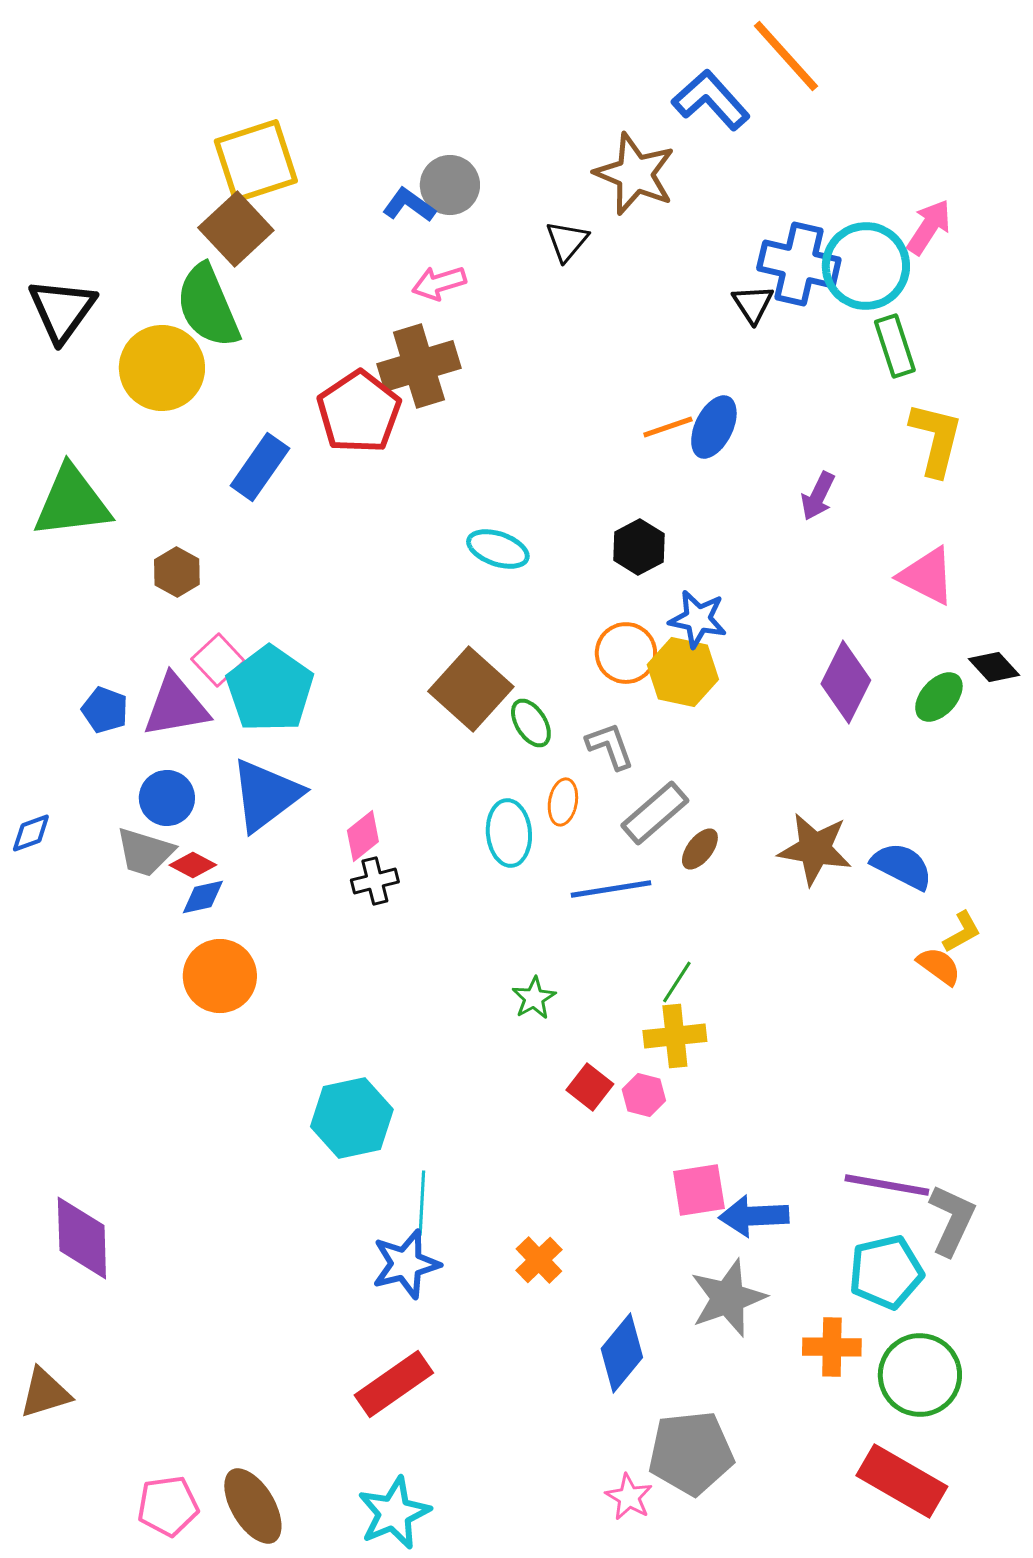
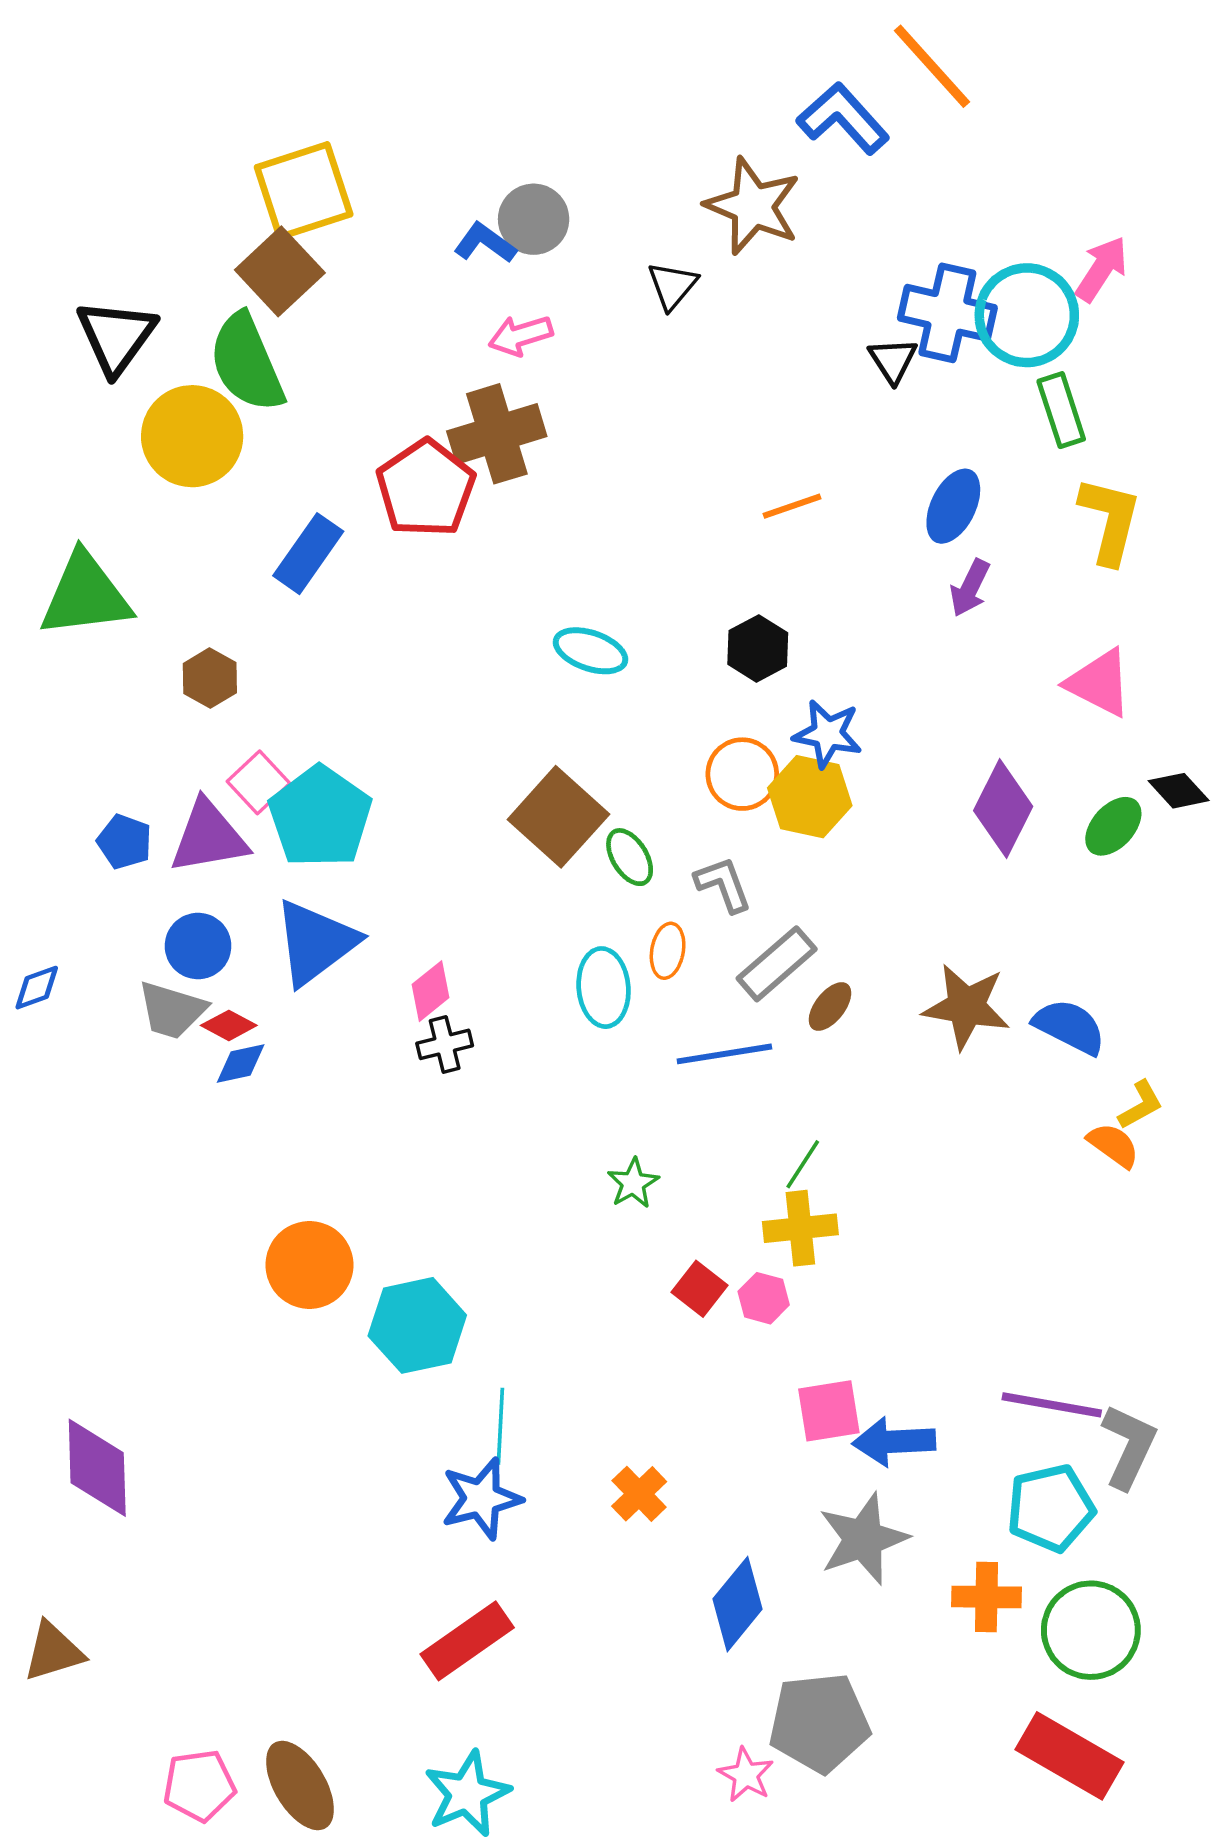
black triangle: (62, 310) -> (116, 337), moved
blue ellipse: (714, 427) -> (953, 506), moved
orange circle: (220, 976) -> (309, 1265), moved

